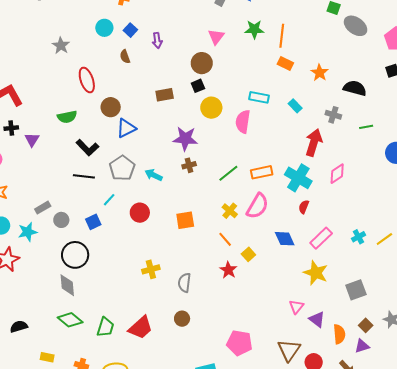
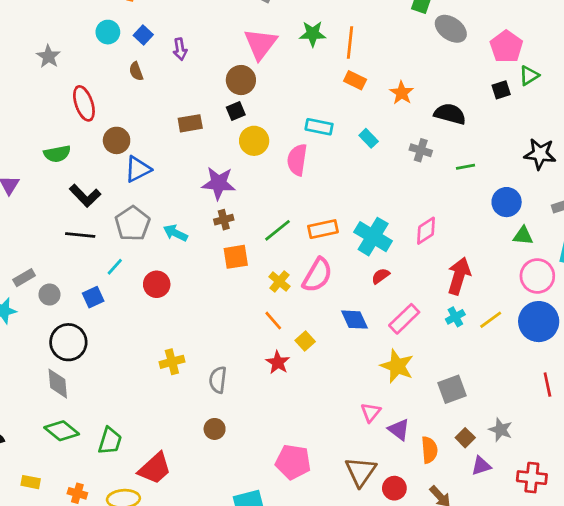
pink triangle: (216, 37) -> (260, 44), size x1.5
red arrow: (314, 143) -> (459, 276), moved
red semicircle: (304, 207) -> (381, 276), turned 32
orange square: (185, 220) -> (236, 257), moved
red trapezoid: (141, 328) -> (155, 468), moved
purple triangle: (362, 346) -> (481, 466), moved

